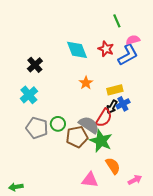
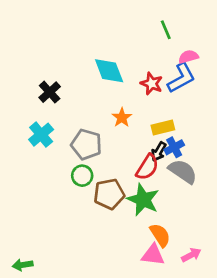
red star: (106, 49) -> (152, 84), moved
gray semicircle: (89, 125) -> (183, 171), moved
gray pentagon: (37, 128) -> (86, 144), moved
pink triangle: (90, 180) -> (153, 255), moved

